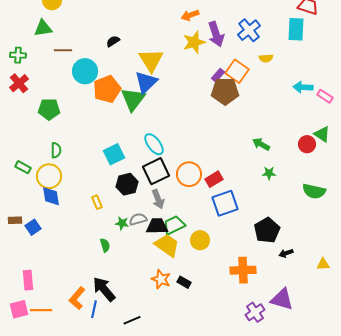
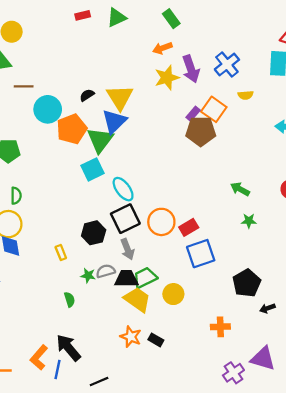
black semicircle: (113, 41) -> (87, 95), moved
cyan square: (114, 154) -> (92, 169), moved
orange cross: (243, 270) -> (220, 327), size x0.7

